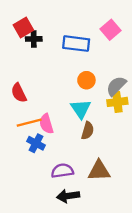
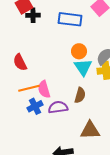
cyan triangle: (81, 109) -> (83, 67), moved
blue cross: (36, 143) -> (35, 106), turned 35
purple semicircle: (62, 171) -> (58, 107), moved

